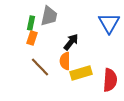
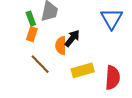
green rectangle: (31, 23) -> (31, 19), turned -32
orange semicircle: (65, 61) -> (61, 46), moved

